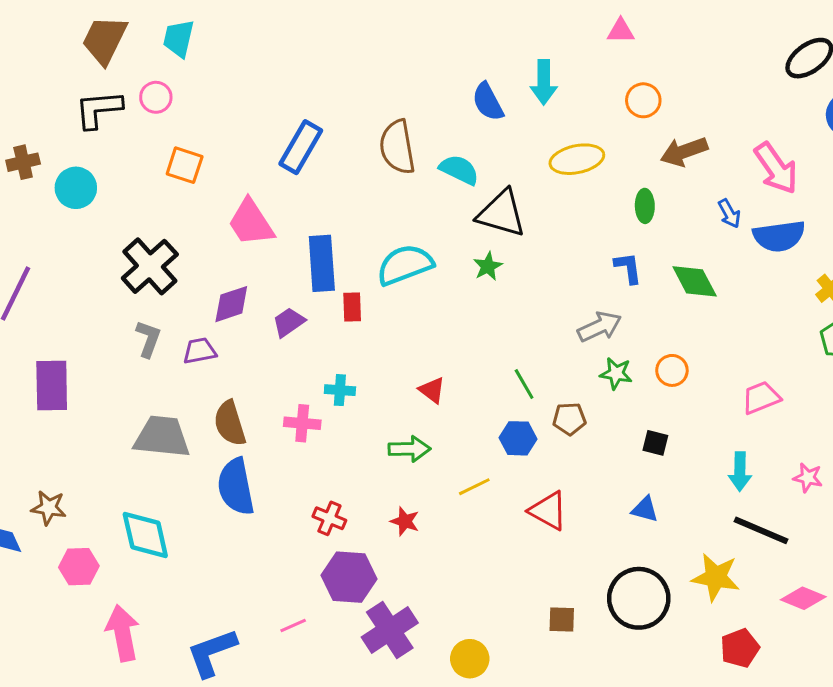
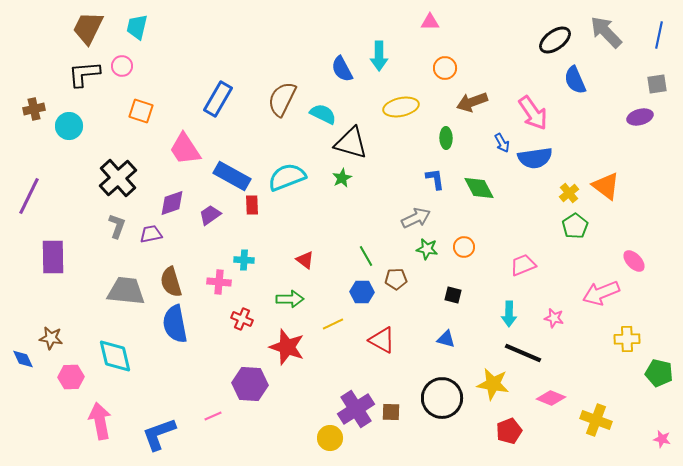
brown semicircle: (397, 147) -> (282, 99), turned 36
blue rectangle: (322, 263) -> (232, 176), turned -57
red cross: (329, 518) -> (242, 319), moved
red star: (405, 521) -> (287, 347), size x1.8
purple cross: (390, 630) -> (356, 409), moved

